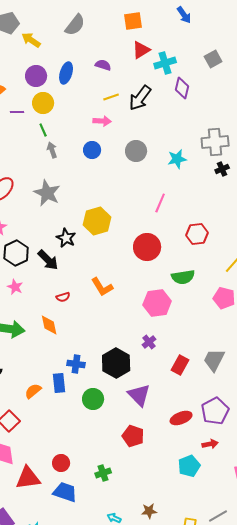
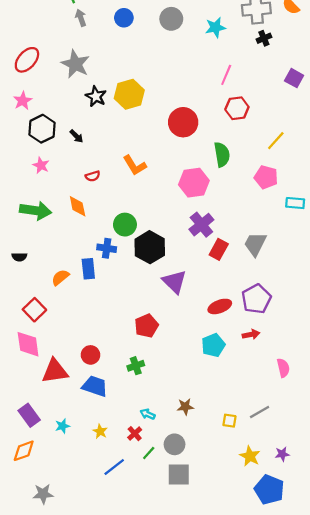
pink line: (160, 203) -> (226, 75), moved
black star: (66, 238) -> (96, 96), moved
black arrow: (48, 260) -> (76, 136), size x0.6
green semicircle: (183, 277) -> (222, 155), turned -90
purple cross: (149, 342) -> (201, 225), moved, size x1.6
green circle: (93, 399) -> (125, 225), moved
red pentagon: (133, 436) -> (147, 326), moved, turned 30
cyan pentagon: (189, 466) -> (213, 345), moved

